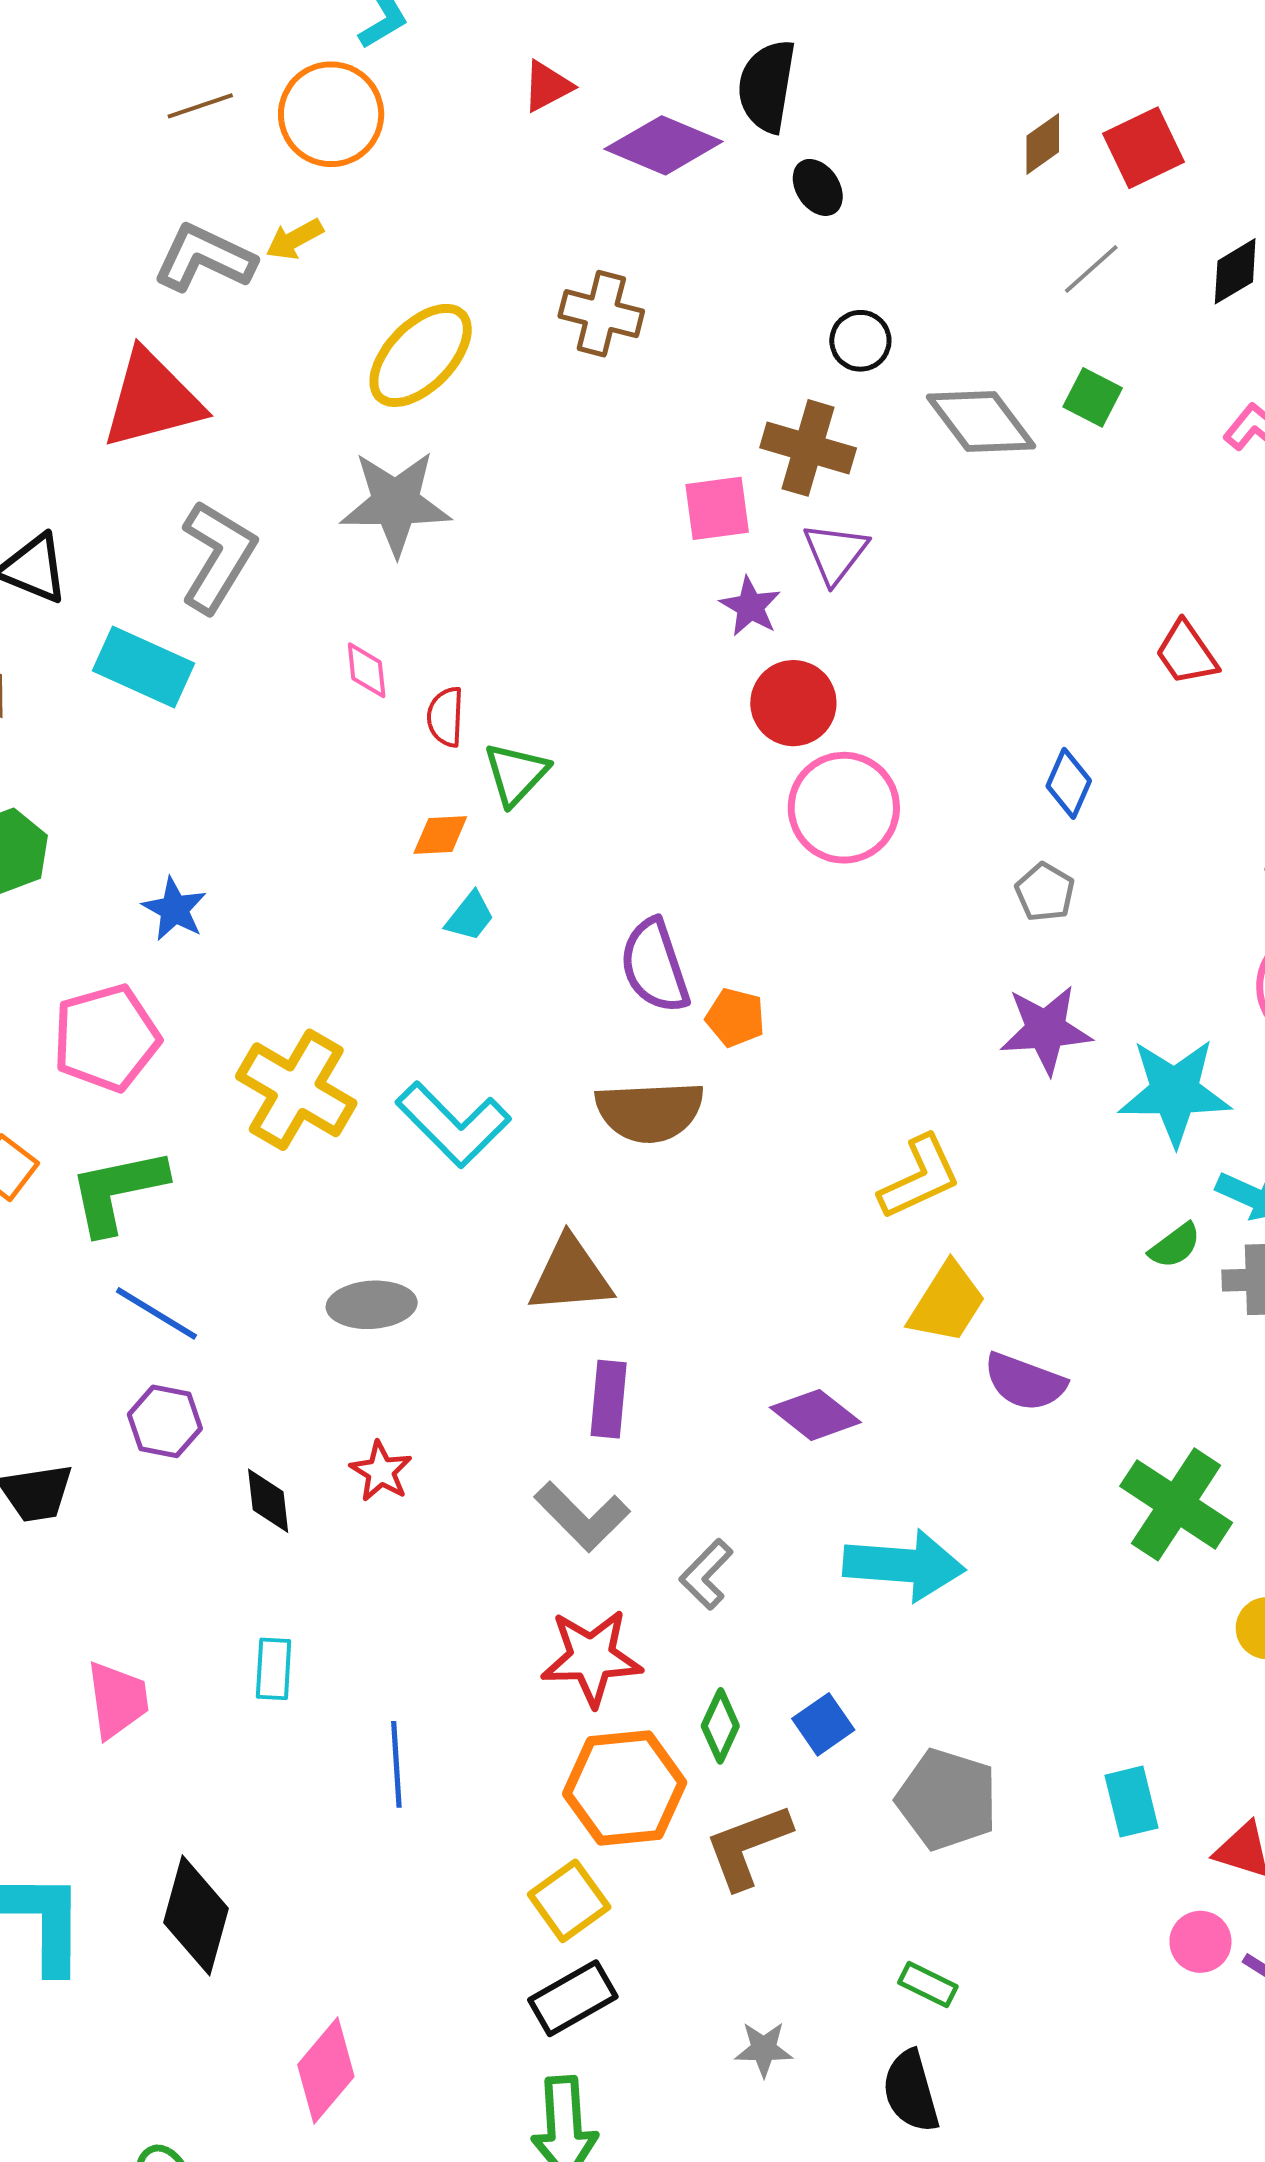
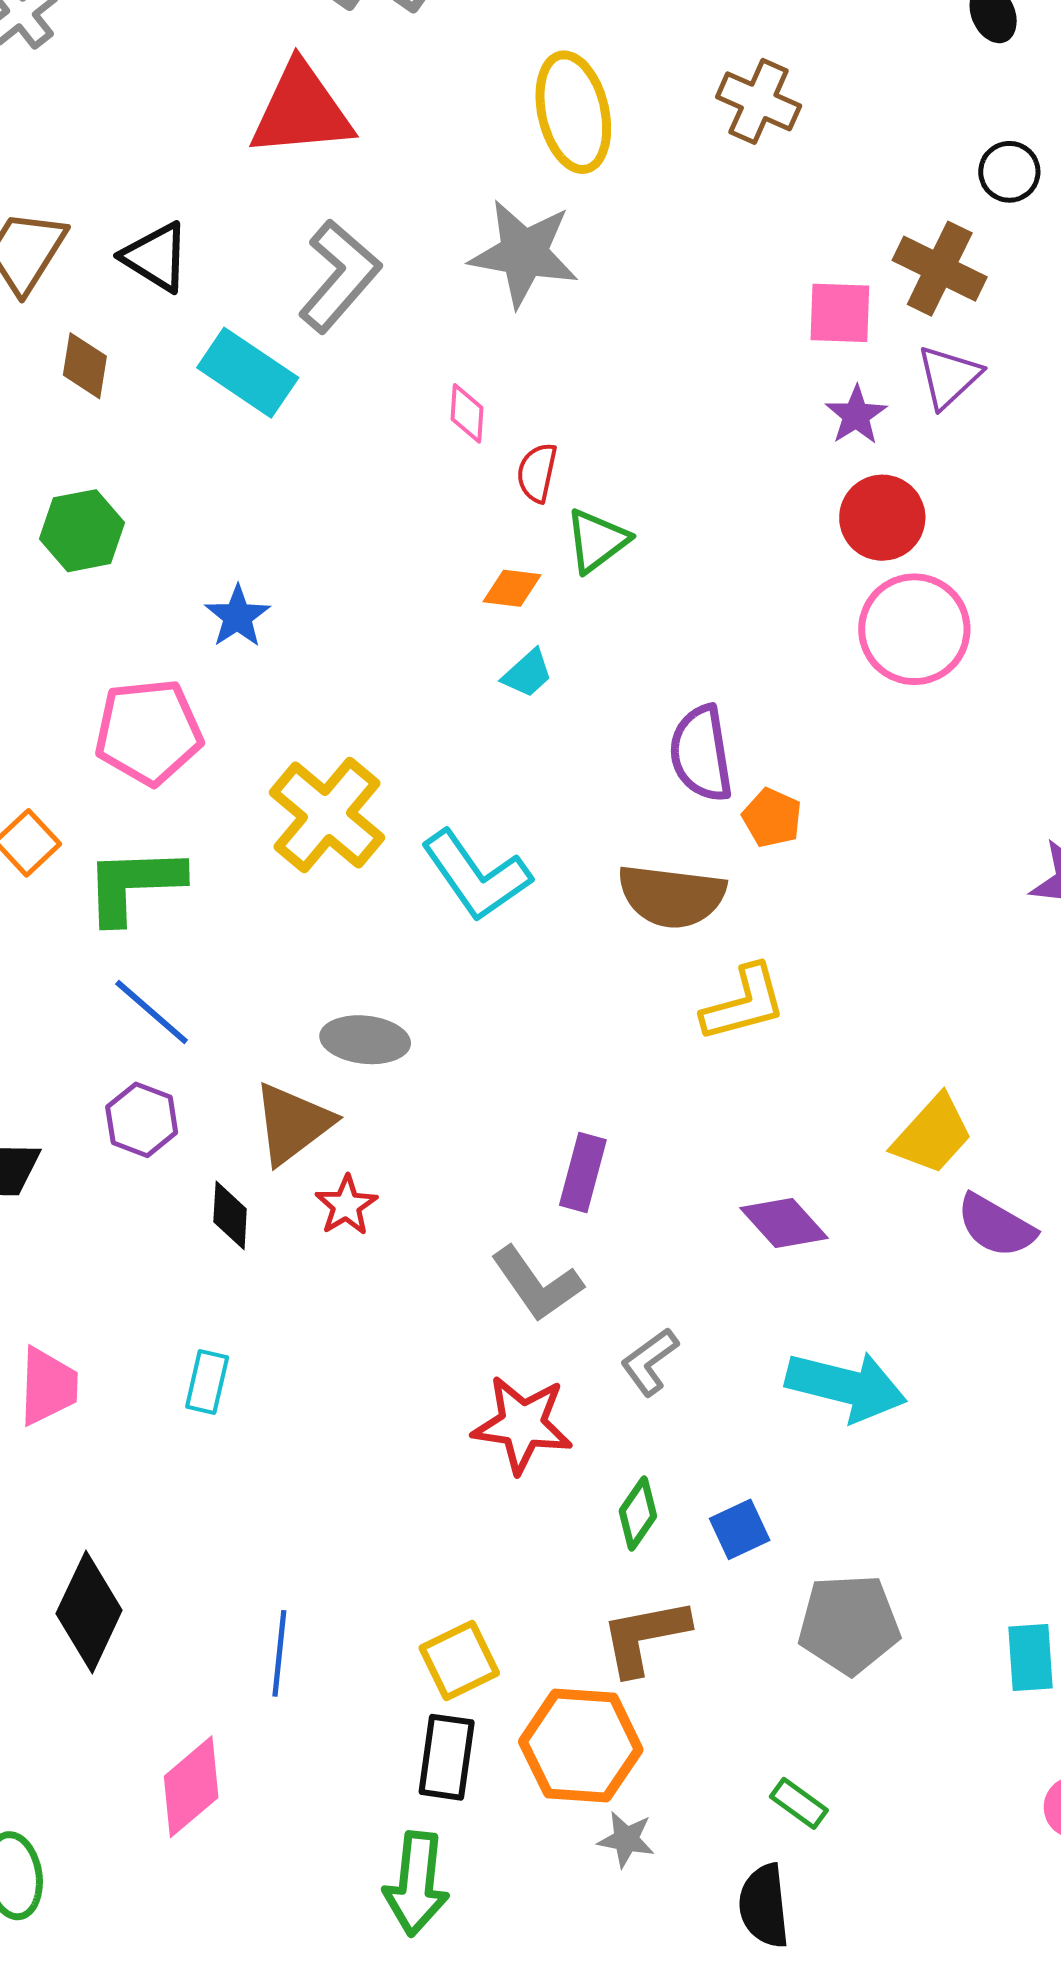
yellow ellipse: (421, 355) -> (573, 112), turned -67
yellow L-shape: (920, 1177) -> (744, 1003), moved
brown triangle: (570, 1275) -> (293, 1123), moved, turned -42
blue line: (396, 1764) -> (279, 1653), moved
orange hexagon: (625, 1788) -> (581, 1746), moved
gray pentagon: (947, 1799) -> (849, 1624), turned -30
black rectangle: (573, 1998) -> (447, 1757), turned -62

